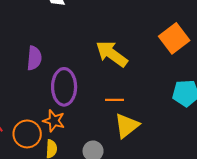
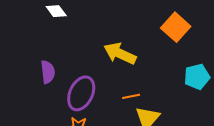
purple ellipse: (64, 87) -> (81, 93), turned 36

